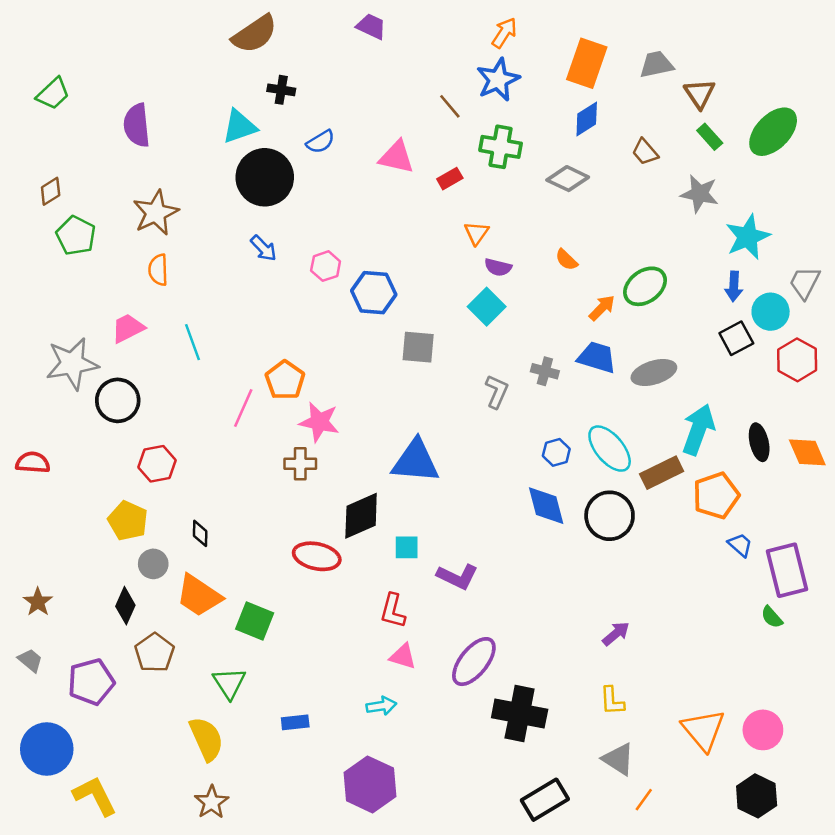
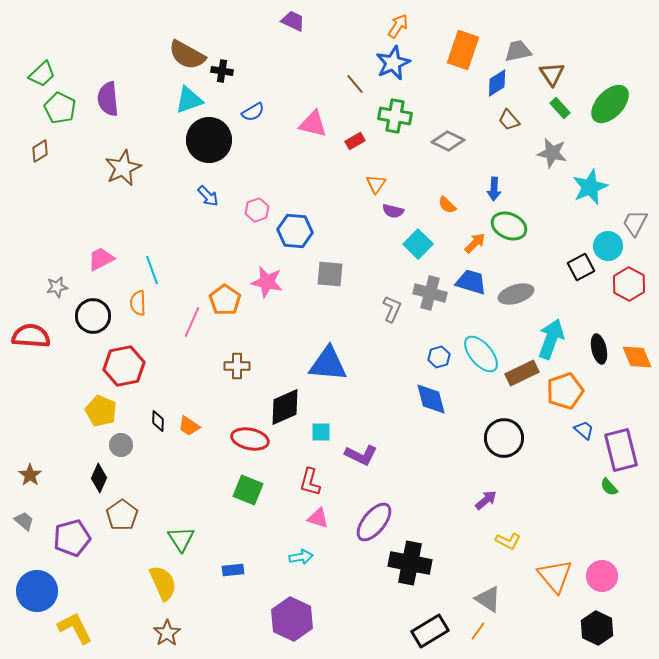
brown semicircle: (255, 34) -> (187, 55), moved, turned 63
blue diamond: (587, 119) -> (497, 83), moved
green pentagon: (76, 236) -> (60, 108), moved
orange semicircle: (158, 270) -> (138, 303), moved
green ellipse: (645, 286) -> (509, 226), turned 60
blue arrow: (734, 286) -> (494, 189), moved
cyan square: (487, 307) -> (418, 244), moved
gray star: (72, 364) -> (57, 287), size x0.5
gray cross: (545, 371) -> (430, 293), size x1.5
pink star: (319, 422) -> (267, 282), moved
red semicircle: (33, 462) -> (31, 336), moved, size x1.4
red hexagon: (157, 464) -> (124, 366), size x1.4
black circle: (610, 516) -> (504, 438), moved
orange trapezoid: (199, 596) -> (189, 426), moved, size x0.6
green square: (255, 621) -> (248, 490), moved
yellow L-shape: (612, 701) -> (508, 541), moved, turned -60
orange line: (644, 800) -> (478, 631), moved

